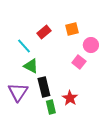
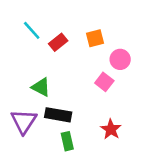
cyan line: (24, 46) -> (32, 30), moved
black rectangle: (44, 87) -> (58, 115), turned -66
red star: (70, 98) -> (111, 129), moved

